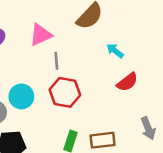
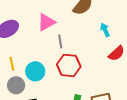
cyan arrow: (115, 51) -> (105, 30), turned 32

